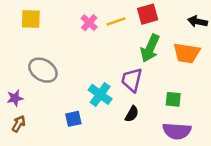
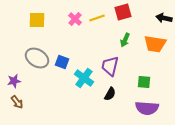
yellow square: (31, 19) -> (37, 20), moved
green arrow: (150, 48) -> (125, 40), size x0.6
blue square: (73, 119) -> (62, 62), moved, turned 32
brown arrow: (19, 124) -> (17, 102), turned 112

